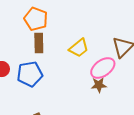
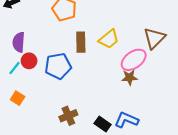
brown rectangle: (39, 43) -> (81, 42), moved

